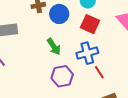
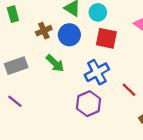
green arrow: (54, 47) -> (55, 63), moved
blue cross: (87, 53) -> (97, 72), moved

